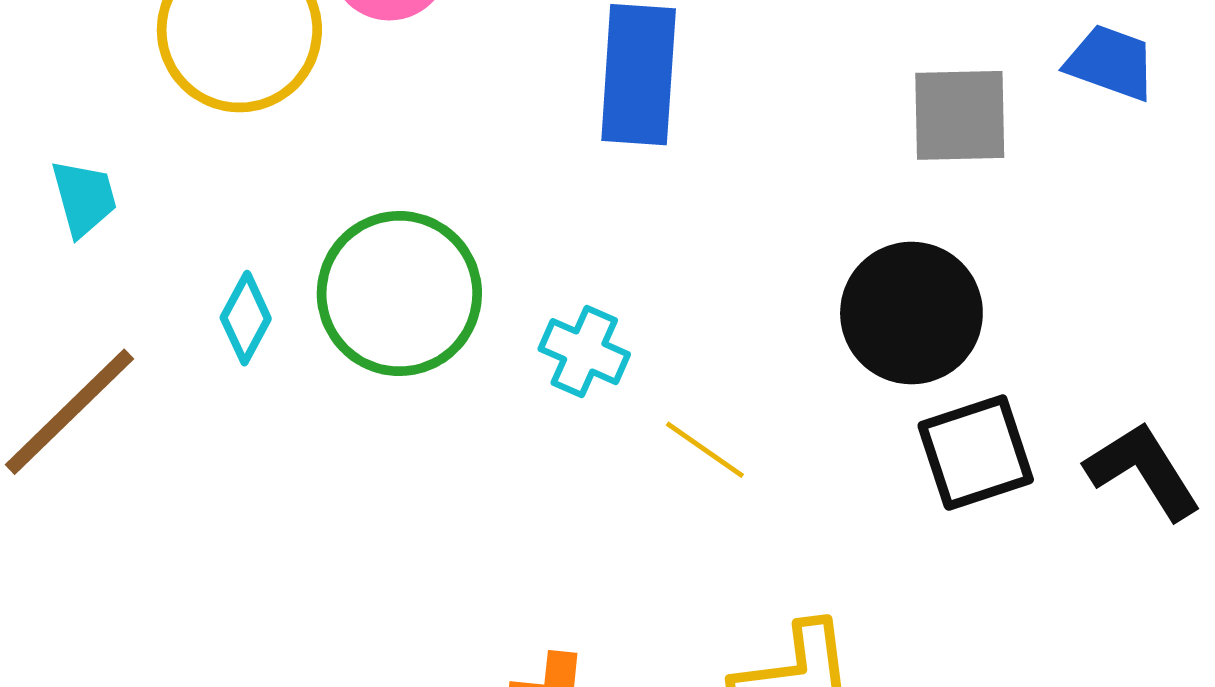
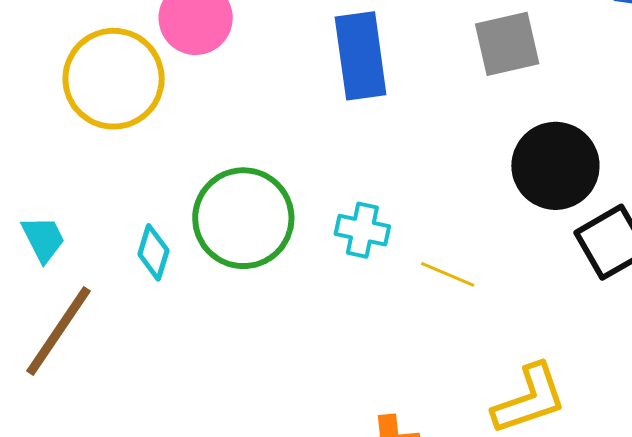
gray square: (960, 115) -> (507, 44), moved
cyan trapezoid: (84, 198) -> (43, 239), moved

